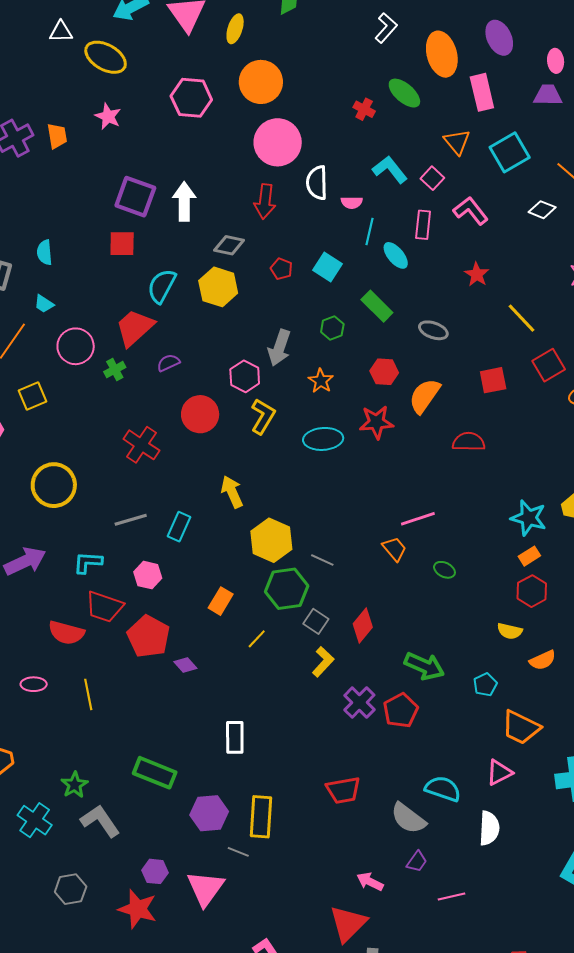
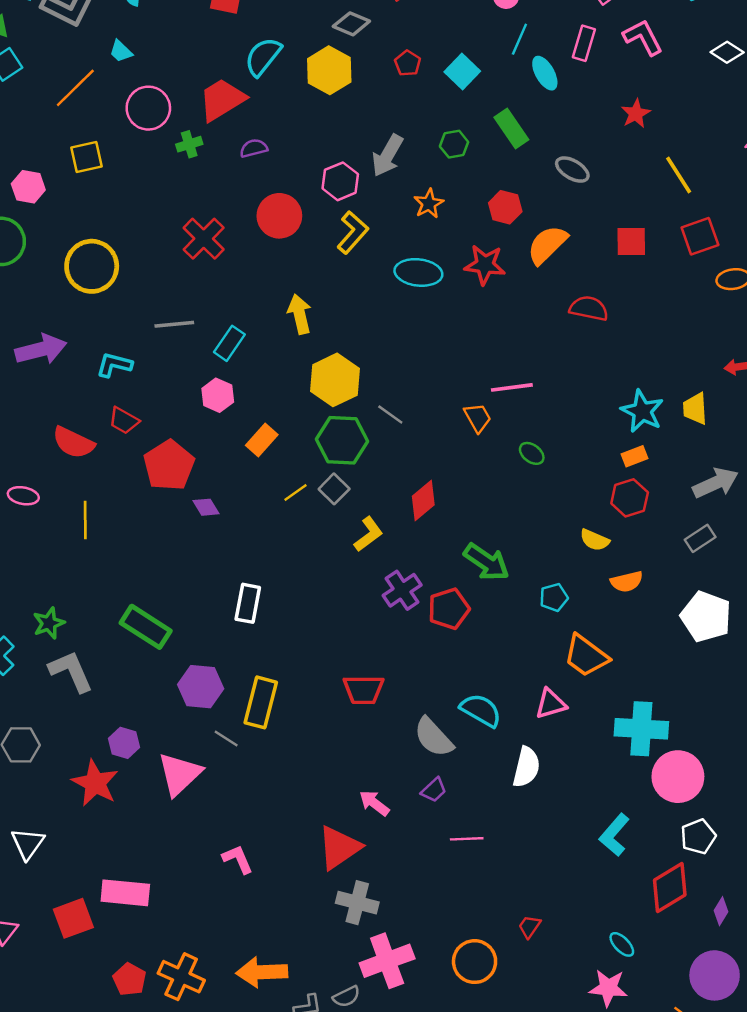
pink hexagon: (148, 575) -> (218, 395), moved
red trapezoid: (104, 607) -> (124, 421), size x0.7
gray square: (316, 621) -> (334, 489), moved

